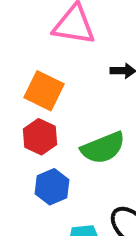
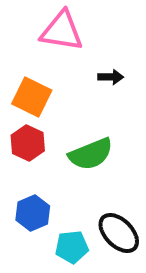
blue hexagon: (52, 187) -> (33, 213), moved

